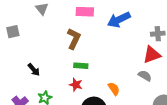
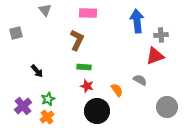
blue arrow: (119, 20) -> (137, 21), moved, turned 110
gray semicircle: (145, 76) -> (140, 80), moved
red star: (76, 85) -> (87, 86), moved

